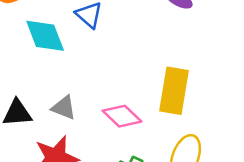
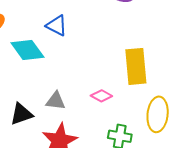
pink diamond: (122, 116) -> (101, 96), size x0.7

